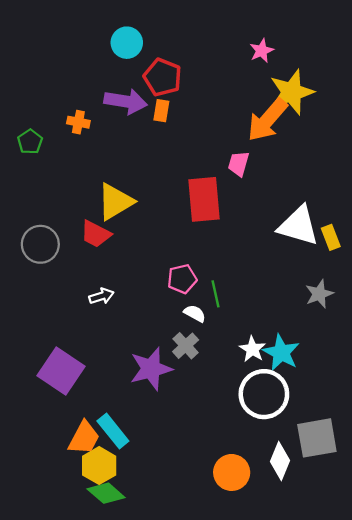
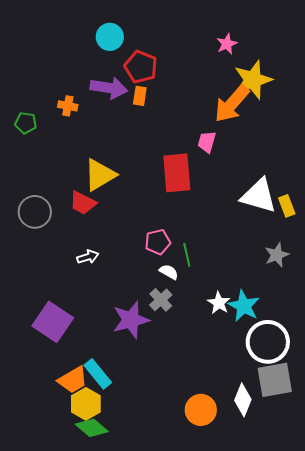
green pentagon: (30, 142) -> (26, 123), turned -30
white circle: (264, 394) -> (268, 342), moved
orange trapezoid: (84, 438) -> (73, 380), turned 32

